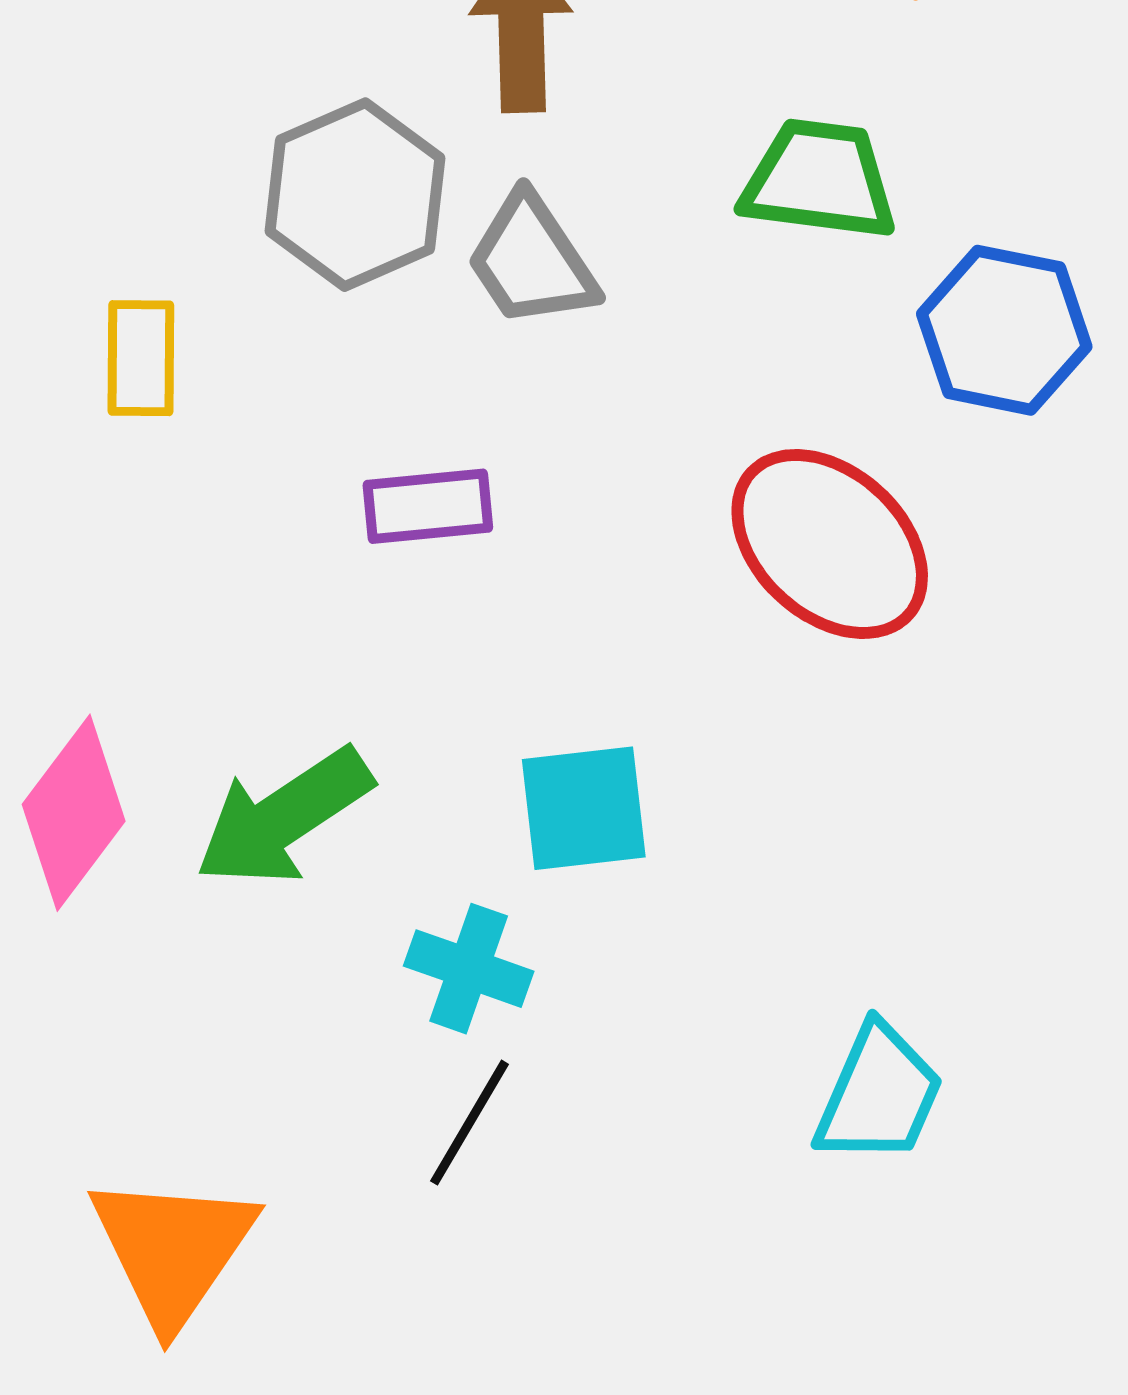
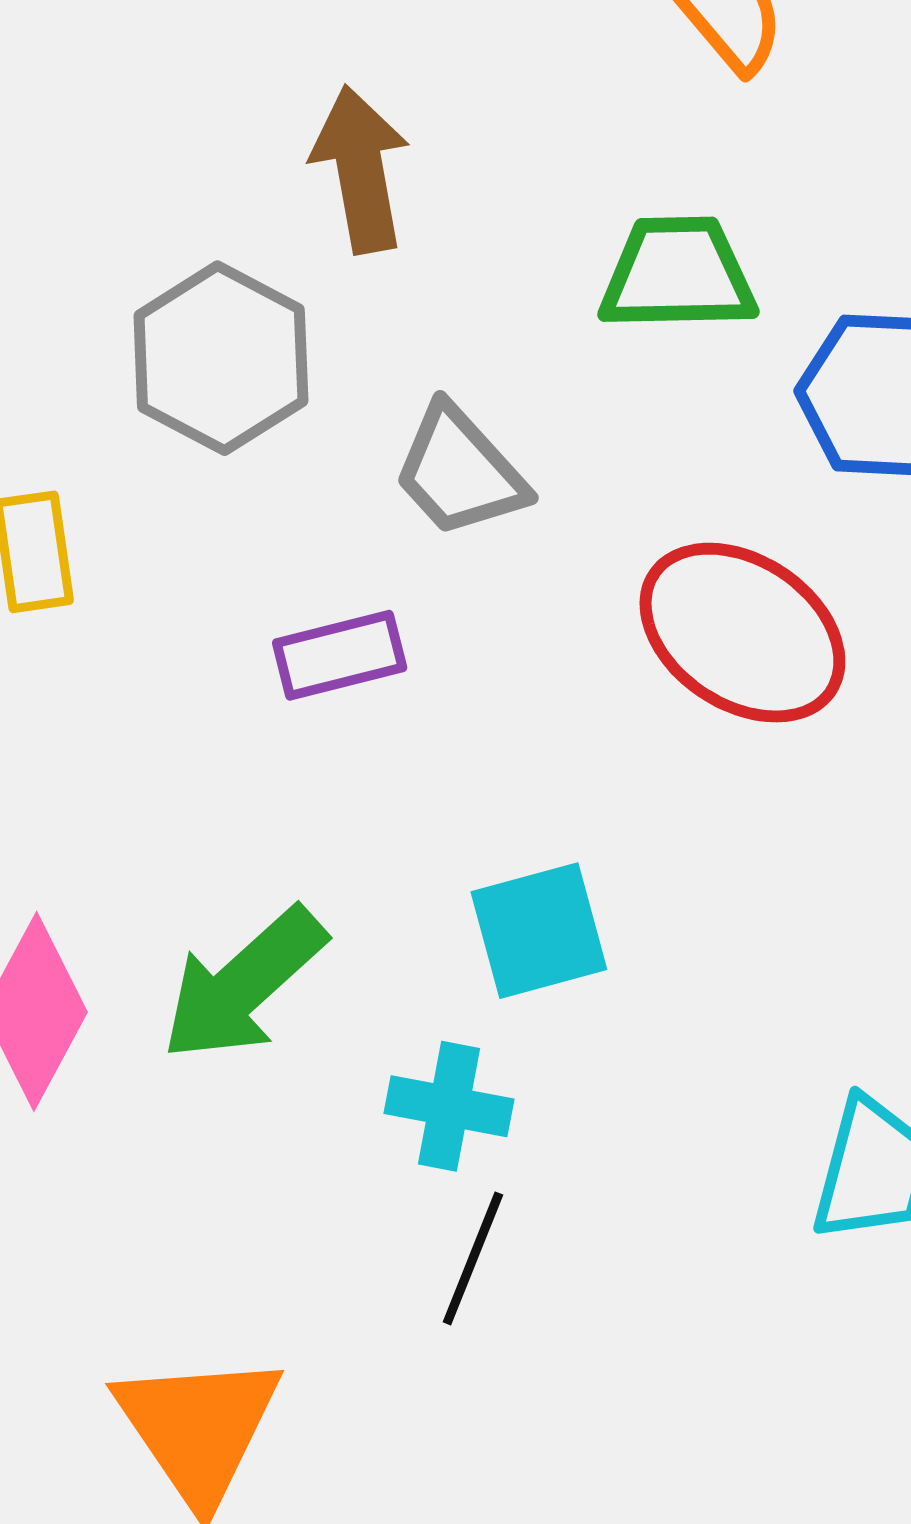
gray trapezoid: (532, 261) -> (460, 471), moved

